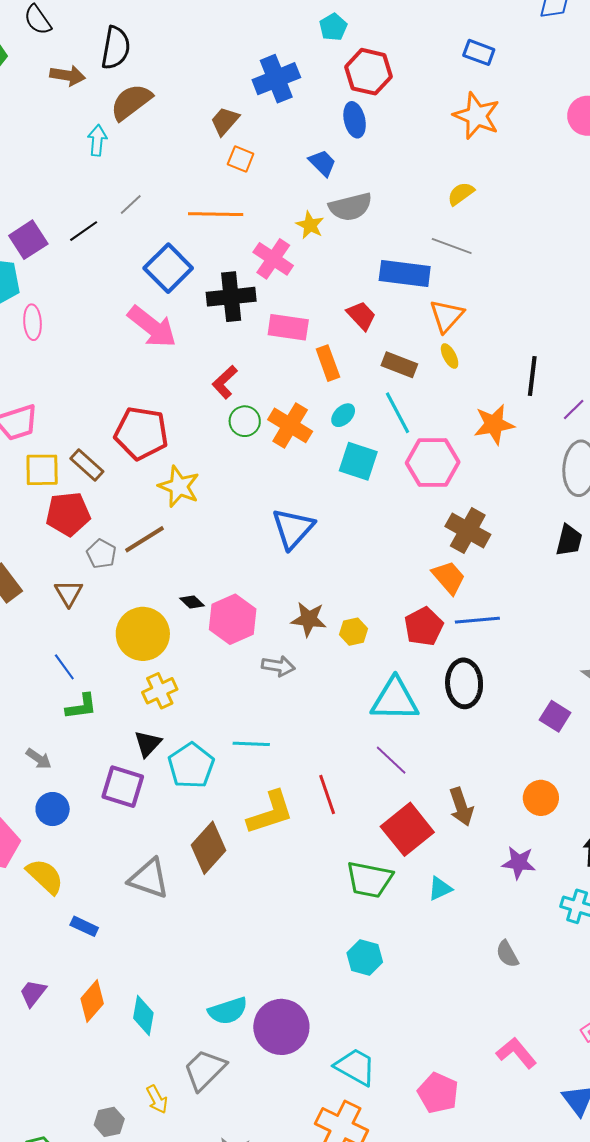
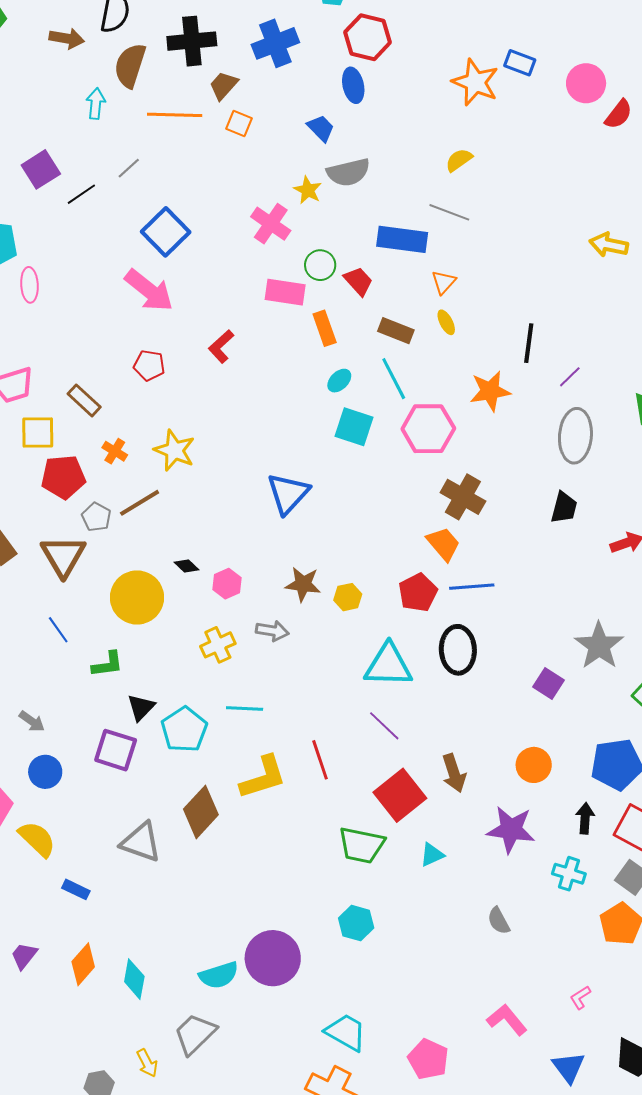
blue rectangle: (479, 52) -> (520, 63), moved
brown semicircle: (131, 102) -> (130, 65), turned -36
orange line: (216, 214) -> (175, 115), moved
purple square: (28, 240) -> (41, 169), moved
black cross: (231, 297) -> (192, 41), moved
orange triangle: (447, 316) -> (444, 282), size x0.7
green circle: (245, 421) -> (320, 265), moved
orange cross: (290, 425) -> (115, 451), moved, size x0.6
red pentagon: (141, 433) -> (149, 365), moved, size x0.6
brown rectangle: (87, 465) -> (84, 400), moved
brown triangle: (69, 593) -> (63, 556), size x1.6
pink hexagon: (233, 619) -> (227, 584), size x0.6
yellow cross: (160, 691) -> (218, 645), moved
green L-shape: (81, 707) -> (107, 664), moved
purple star: (519, 863) -> (511, 830), size x1.4
purple circle: (281, 1027) -> (273, 958), moved

